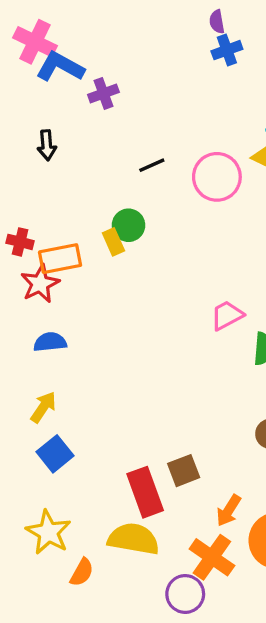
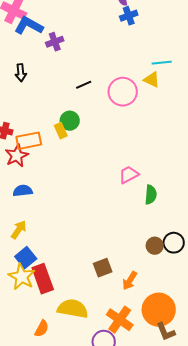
red rectangle: (145, 492) -> (43, 279), moved
orange arrow: (229, 511) -> (130, 281), moved
yellow star: (48, 532) -> (22, 277), moved

